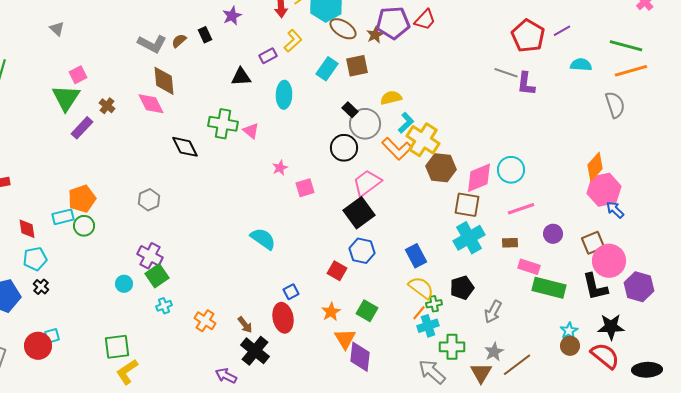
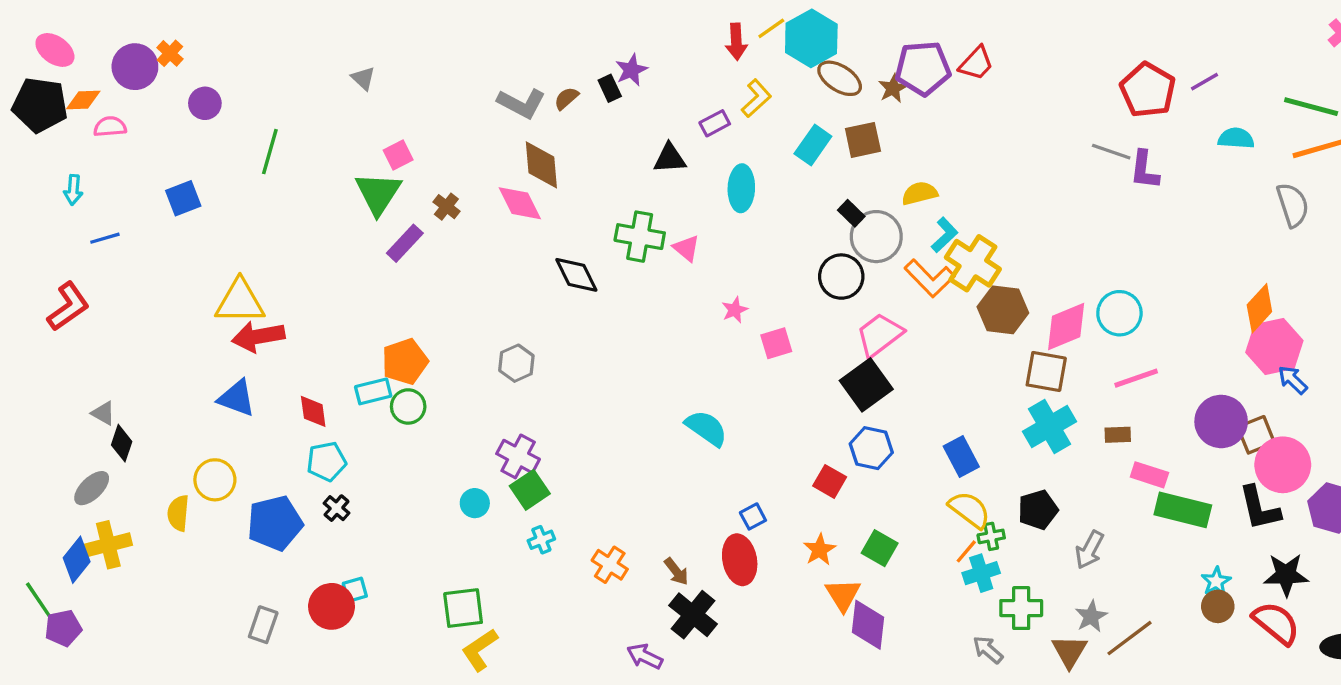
purple star: (232, 16) -> (631, 70), moved
purple circle: (553, 234) -> (1221, 421), moved, size x1.6
gray arrow: (432, 372) -> (988, 650), size x0.7

